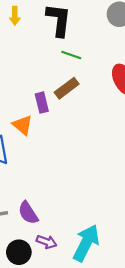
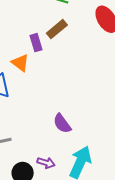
purple semicircle: (28, 213) -> (62, 123), moved

